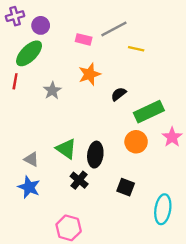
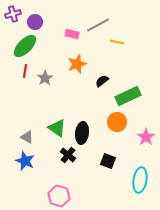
red line: (15, 81) -> (25, 71), moved
pink star: (172, 137) -> (146, 137), moved

